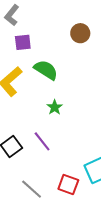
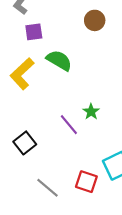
green star: (55, 107) -> (91, 112), moved
purple line: (42, 141) -> (69, 125), moved

